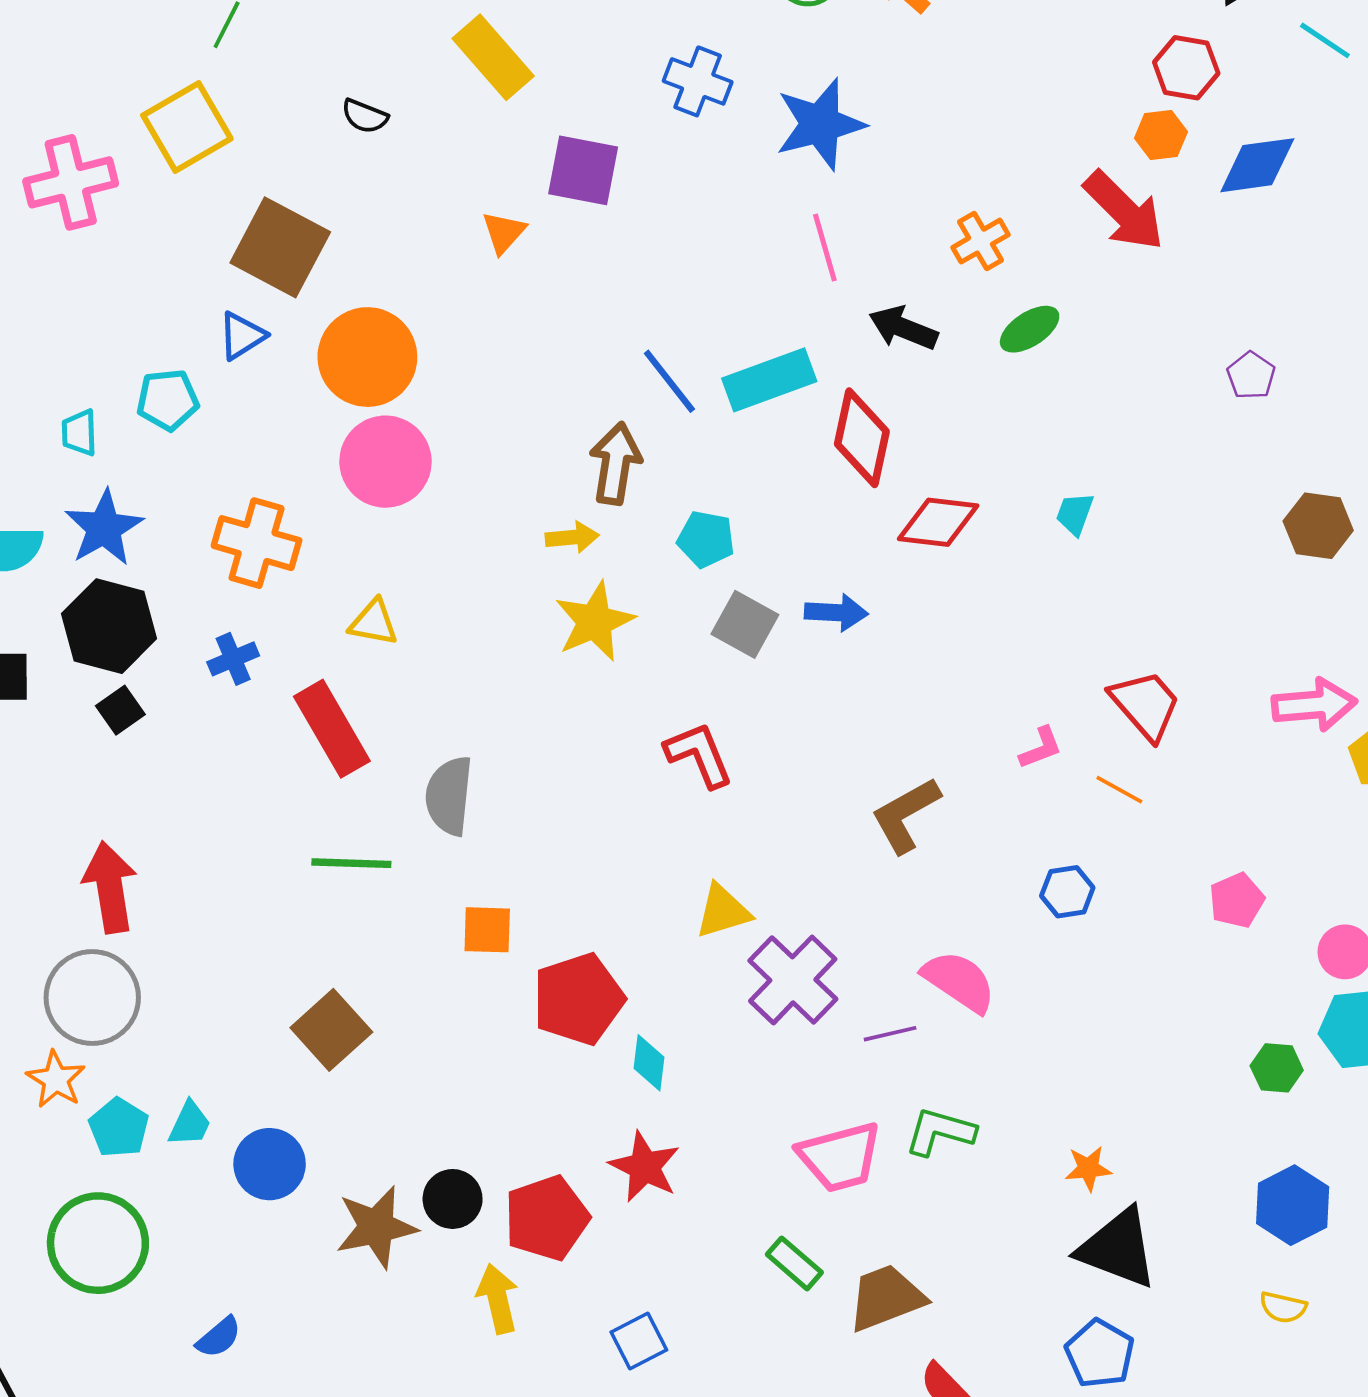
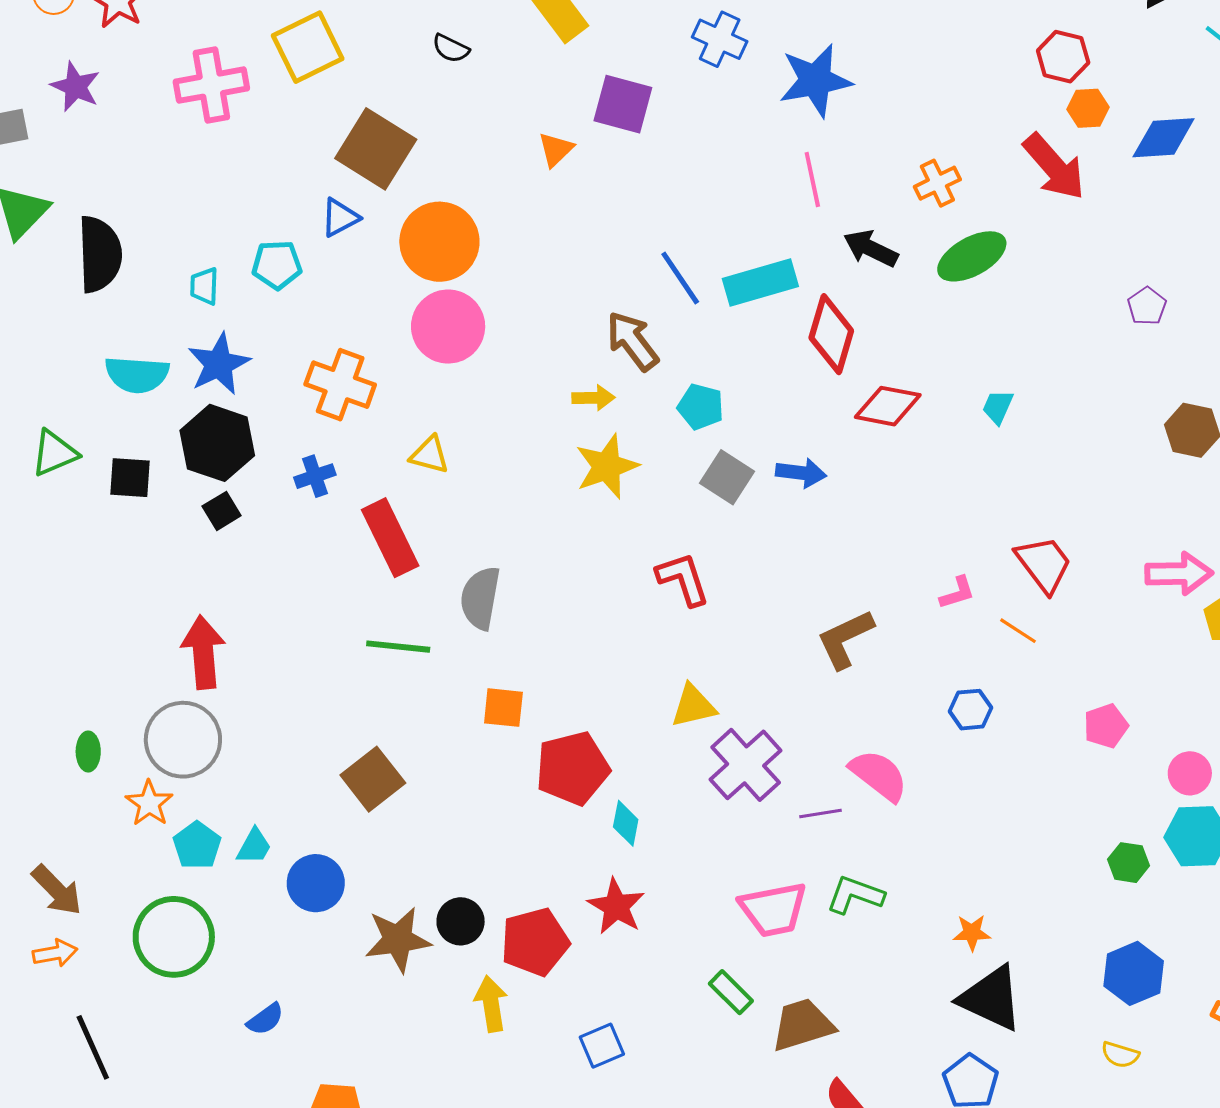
red hexagon: (1186, 68) -> (1063, 57), moved
green ellipse: (1030, 329) -> (972, 256), size x1.4
brown arrow: (616, 464) -> (632, 341), turned -50

